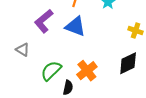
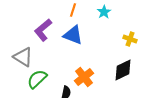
gray triangle: (23, 50) -> (23, 57), size x1.5
green semicircle: (51, 71) -> (37, 79), moved

